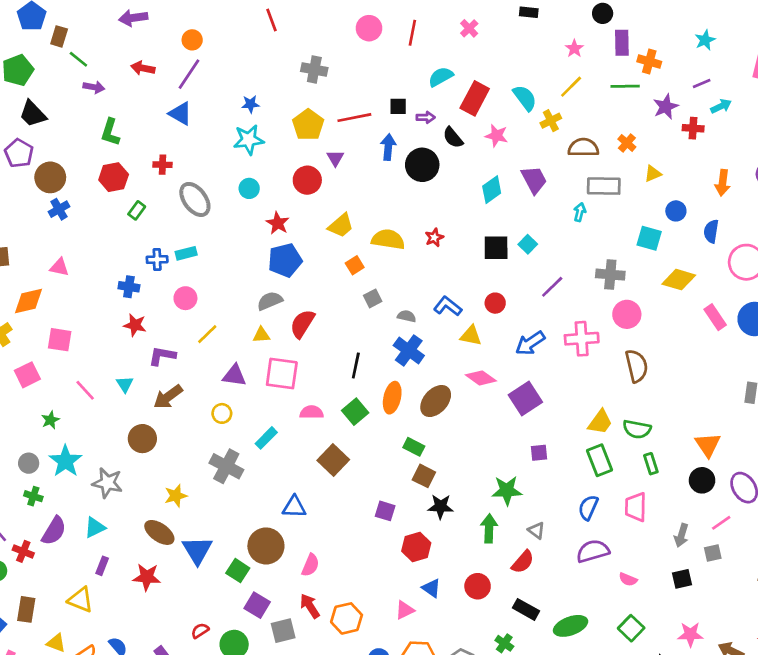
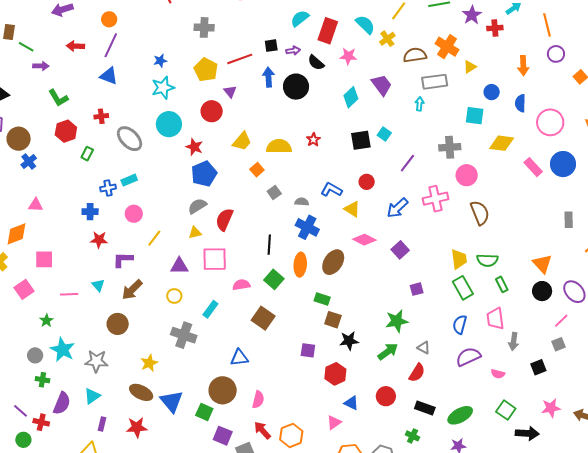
green L-shape: (110, 132) -> (58, 98), turned -40
orange cross: (627, 143) -> (447, 47), size x1.6
cyan circle: (249, 188) -> (169, 124), size x1.6
yellow triangle: (471, 336) -> (352, 209), turned 30
pink line: (85, 390) -> (69, 294), turned -42
purple square: (525, 398) -> (400, 250), size x0.7
yellow trapezoid: (600, 422) -> (459, 259), turned -35
green arrow: (489, 528) -> (388, 352), turned 60
gray arrow: (681, 535) -> (514, 341), moved

